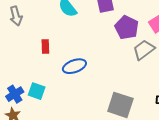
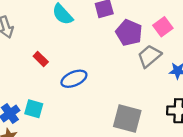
red rectangle: (45, 47) -> (41, 59), turned -40

